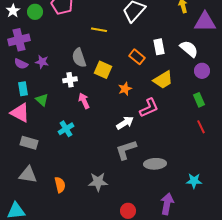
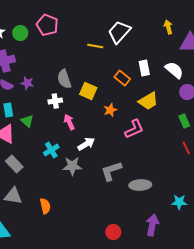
yellow line: (99, 30) -> (95, 46), moved
white arrow: (125, 123) -> (86, 144), moved
gray rectangle: (29, 143) -> (14, 164), turned 30
gray star: (98, 182) -> (72, 166), moved

